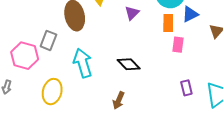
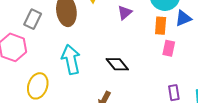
gray rectangle: (48, 40) -> (33, 19), moved

